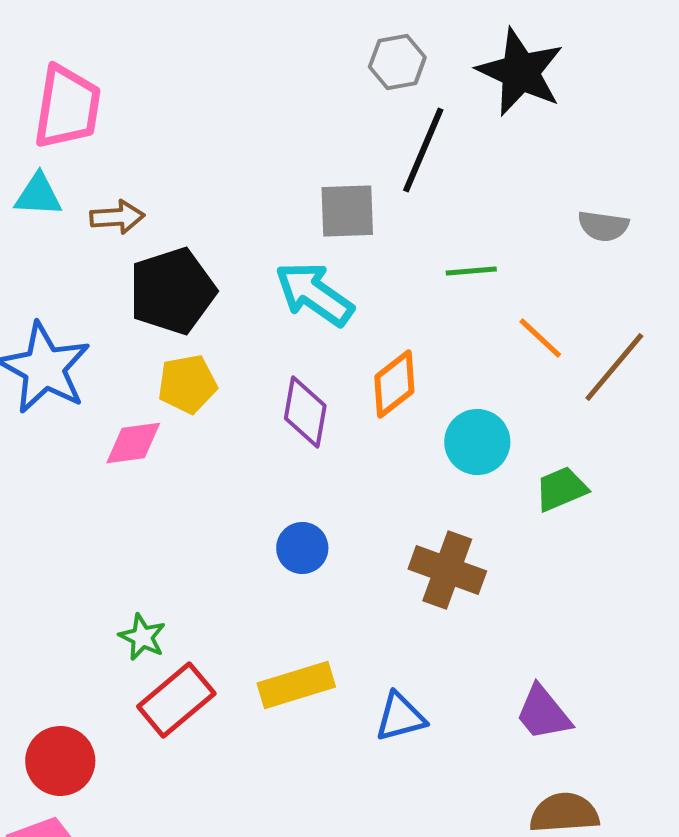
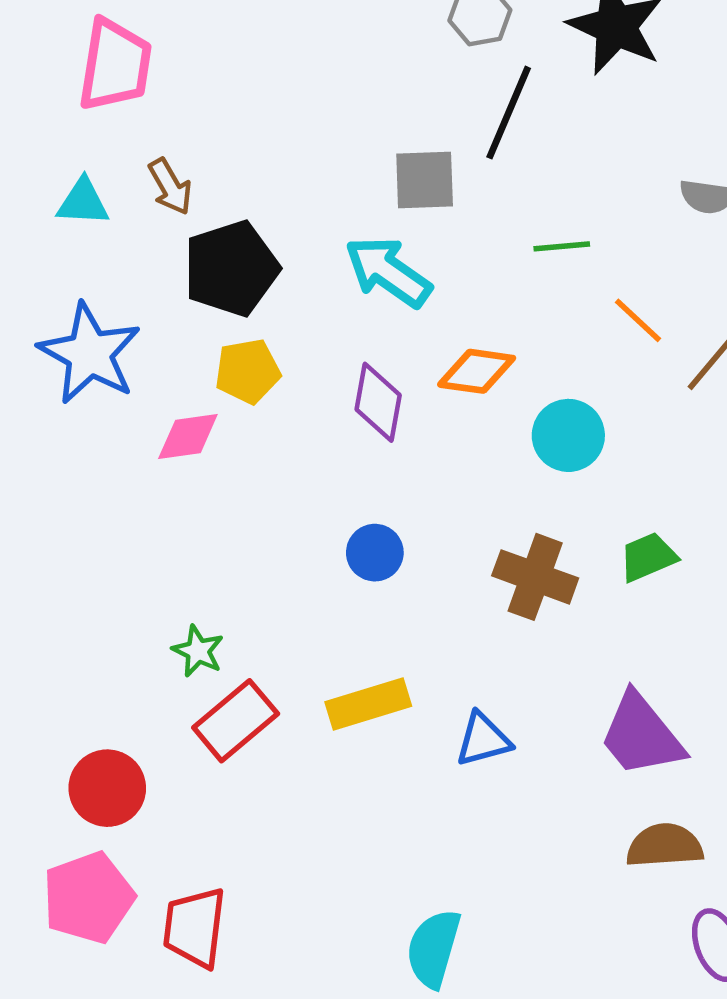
cyan triangle: (38, 195) -> (83, 202), moved
brown arrow: (117, 217) -> (170, 187), turned 64
orange diamond: (394, 384) -> (477, 371), turned 46
green trapezoid: (561, 489) -> (648, 557), moved
purple trapezoid: (543, 713) -> (641, 735), size x1.4

